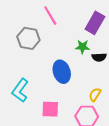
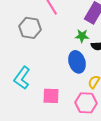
blue ellipse: (62, 72) -> (77, 62), moved

